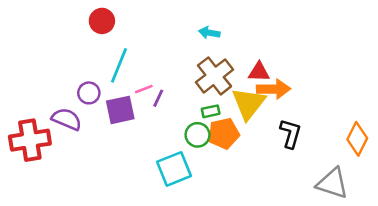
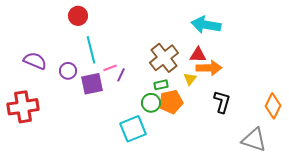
cyan arrow: (209, 33) -> (206, 25), moved, size x1.8
cyan line: (119, 65) -> (91, 50), turned -36
yellow triangle: (249, 103) -> (190, 79), size x0.5
purple semicircle: (67, 119) -> (35, 61), moved

